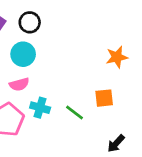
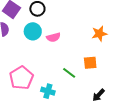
pink semicircle: (19, 84) -> (53, 37), moved
cyan cross: (40, 108) -> (48, 91), moved

